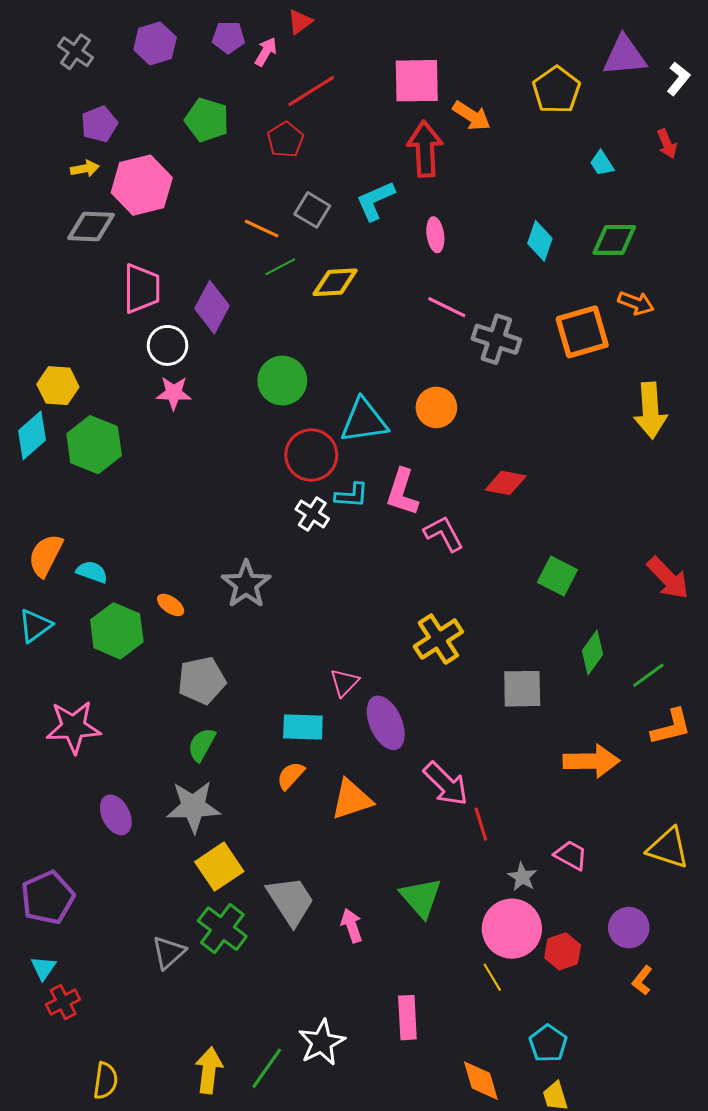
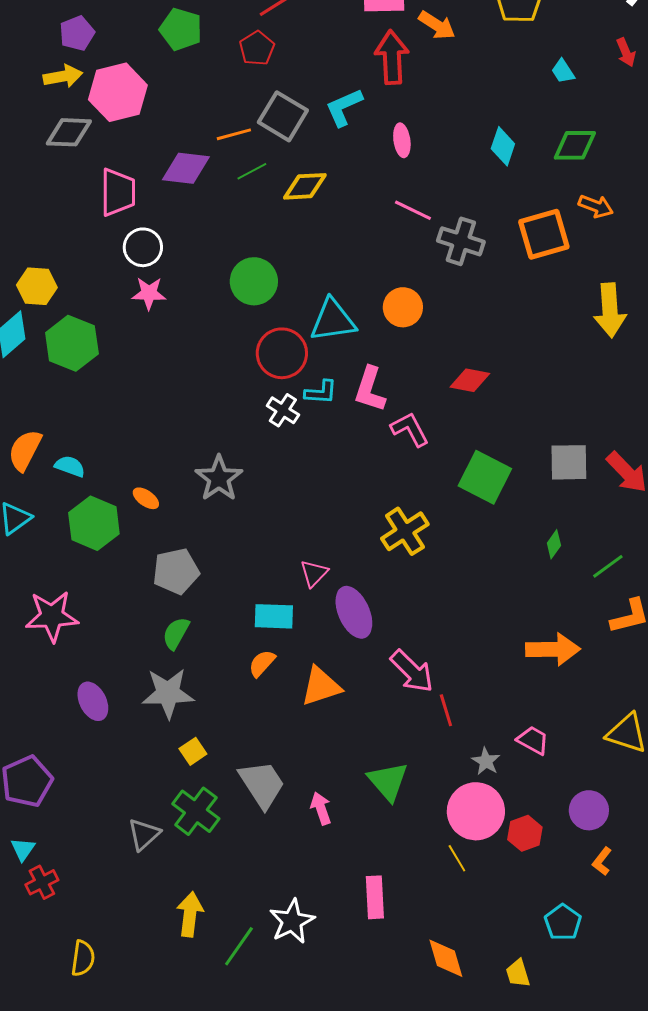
yellow arrow: (85, 169) -> (63, 76), size x1.4
gray square: (312, 210) -> (283, 116), size x1.4
orange line: (262, 229) -> (234, 134), turned -40
purple diamond: (212, 307) -> (186, 168), moved, turned 69
green square: (557, 576) -> (485, 477), moved, size x1.4
green diamond: (593, 653) -> (554, 544), size x0.7
gray square: (522, 689) -> (569, 462), moved
yellow square: (219, 867) -> (193, 751), size x0.6
cyan pentagon: (548, 1043) -> (563, 922), moved
yellow arrow: (209, 1070) -> (190, 914), moved

